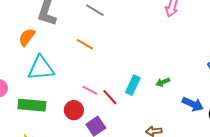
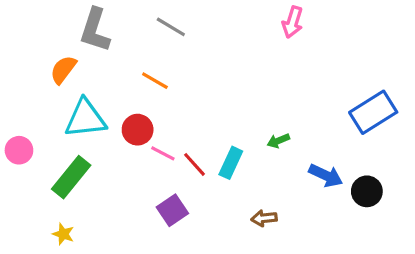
cyan rectangle: (133, 85) -> (231, 163), moved
green rectangle: (32, 105) -> (71, 177), turned -56
red circle: (74, 110) -> (138, 130), moved

